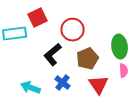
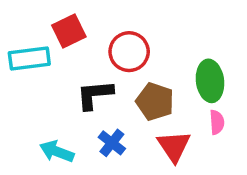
black L-shape: (53, 55) -> (95, 95), turned 35
brown pentagon: (88, 59) -> (155, 102), turned -30

